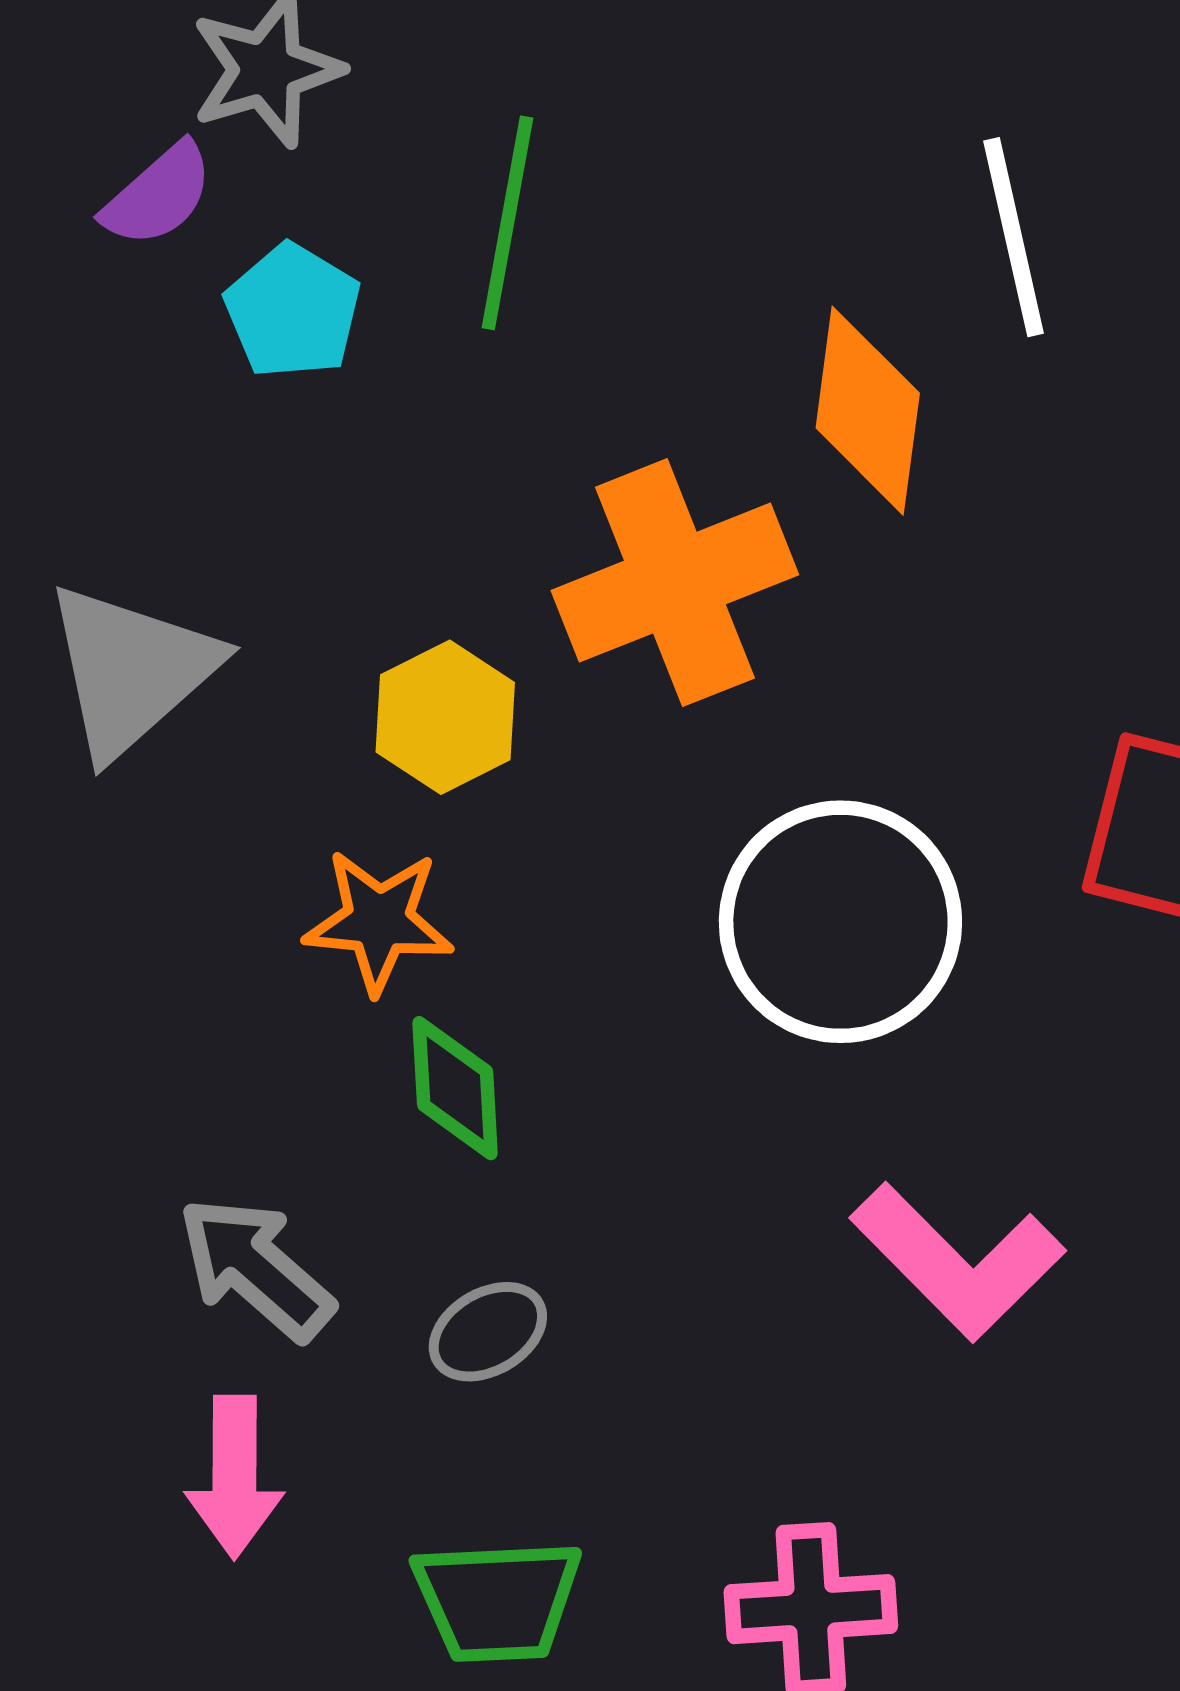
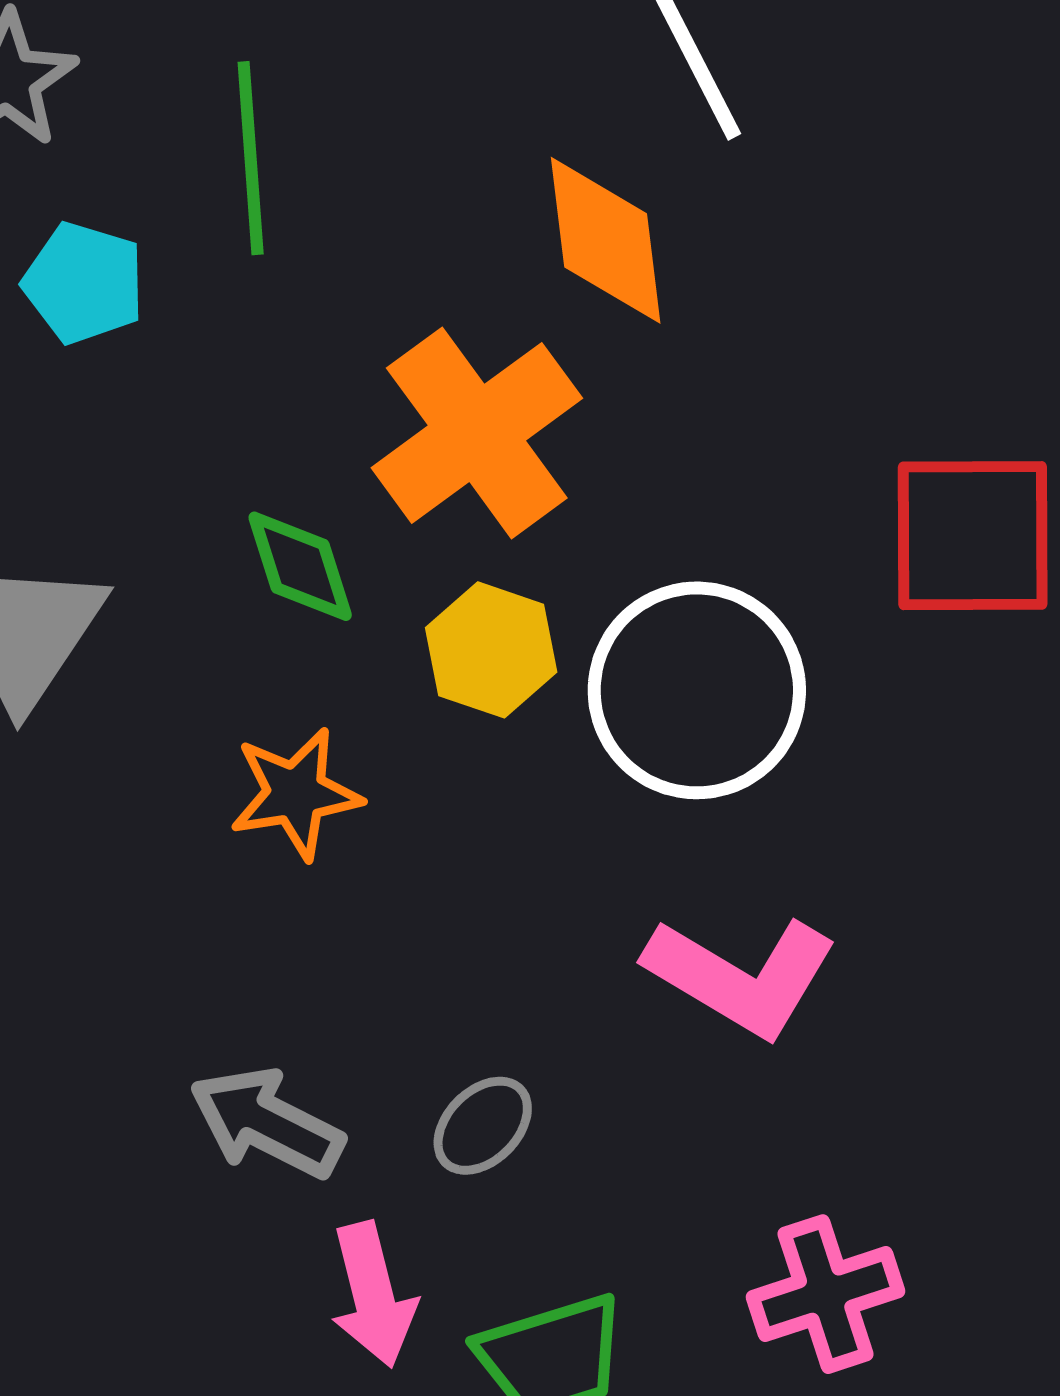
yellow hexagon: (445, 717) -> (491, 650), moved
green diamond: (455, 1088) -> (300, 566), moved
pink L-shape: (958, 1262) -> (741, 976), moved
pink arrow: (234, 1477) -> (373, 1295), moved

